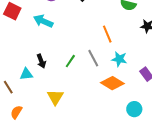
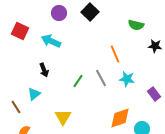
black arrow: (41, 61) -> (44, 70), moved
cyan triangle: (26, 74) -> (34, 94), turned -32
orange diamond: (112, 83) -> (120, 118), moved, turned -50

